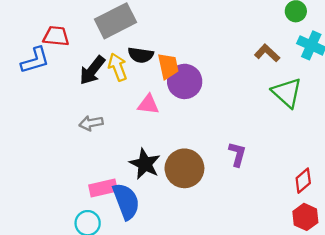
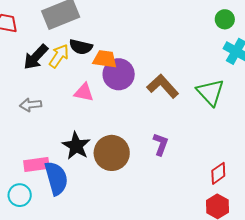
brown L-shape: (267, 53) -> (163, 86), moved, size x1.4
orange trapezoid: (168, 66) -> (105, 59), turned -75
yellow arrow: (118, 67) -> (59, 56), turned 50

